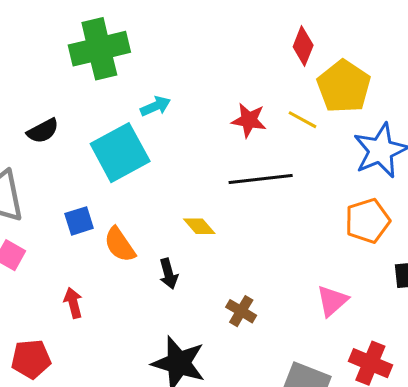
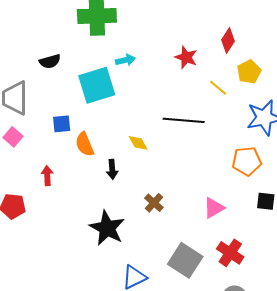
yellow pentagon: (344, 87) -> (249, 72), size x0.7
red star: (249, 120) -> (186, 57), moved

